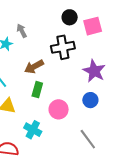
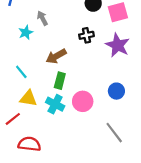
black cross: (63, 47) -> (86, 35), size x0.6
purple star: (94, 71) -> (118, 45), moved
cyan cross: (33, 130) -> (55, 104), moved

